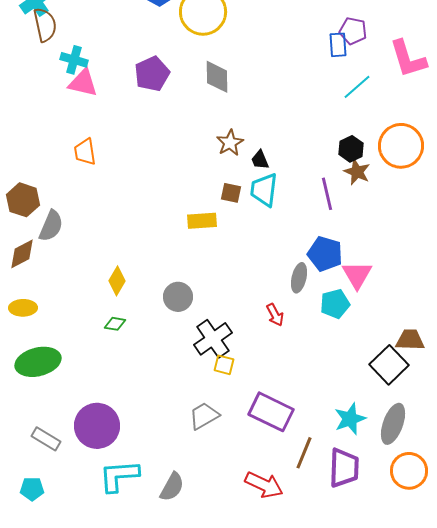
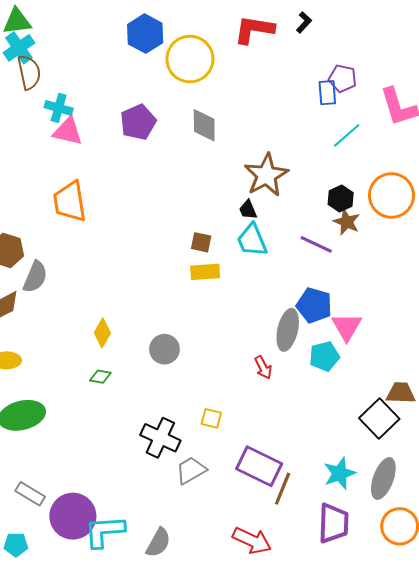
brown star: (230, 143) -> (266, 175), moved, size x1.6
orange trapezoid: (85, 152) -> (70, 202), size x1.5
cyan trapezoid: (264, 190) -> (252, 240), turned -30
brown square: (231, 193) -> (201, 242), moved
purple line: (327, 194) -> (316, 244), turned -52
yellow rectangle: (202, 221) -> (205, 272), moved
gray ellipse: (299, 278) -> (288, 330), size x1.4
black cross: (213, 339) -> (160, 438), moved, turned -30
purple circle: (97, 426) -> (73, 516), moved
brown line: (304, 453) -> (283, 489), moved

